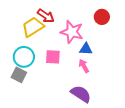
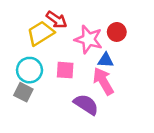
red circle: (102, 17) -> (117, 32), moved
pink arrow: (84, 66) -> (103, 81), size x1.6
purple semicircle: (81, 94) -> (86, 104), moved

